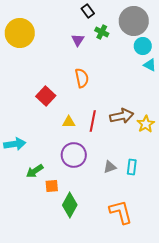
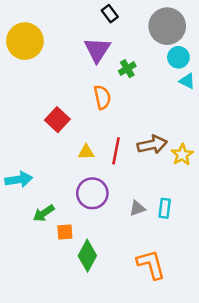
green cross: (102, 32) -> (127, 69), moved, turned 32
purple triangle: (78, 40) -> (97, 50), size x1.6

